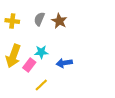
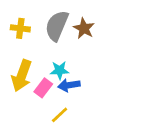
gray semicircle: (39, 19) -> (57, 26), size x1.6
blue arrow: (64, 63) -> (69, 85), moved

